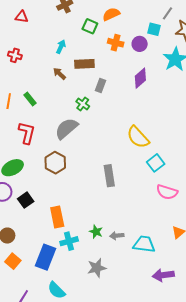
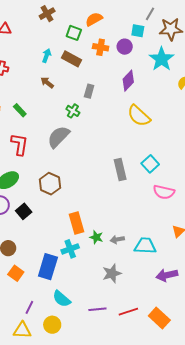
brown rectangle: (84, 64) -> (71, 59), moved, turned 36
yellow semicircle: (138, 137) -> (139, 116), moved
brown hexagon: (55, 163) -> (50, 184), moved
gray rectangle: (109, 176) -> (120, 170), moved
orange rectangle: (57, 217) -> (76, 223), moved
gray star: (97, 268) -> (112, 273), moved

